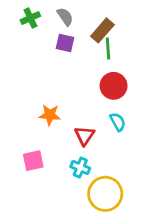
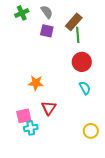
red triangle: (84, 136) -> (49, 108), moved
cyan cross: (80, 168) -> (31, 128), moved, turned -32
yellow circle: (105, 194) -> (91, 131), moved, size x0.6

